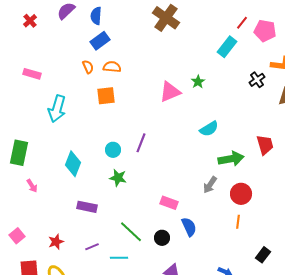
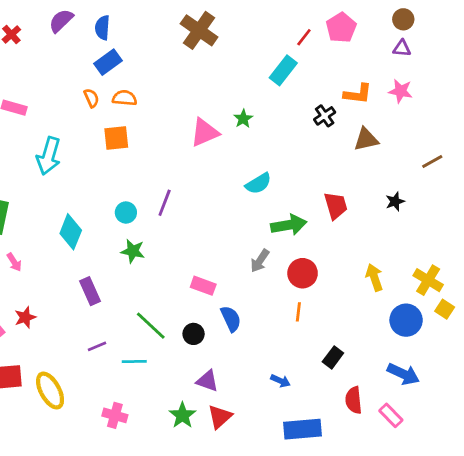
pink pentagon: (265, 31) -> (341, 28), moved, turned 30
purple rectangle: (87, 207) -> (90, 291), turned 54
red star: (56, 242) -> (25, 317), moved

